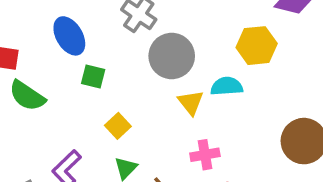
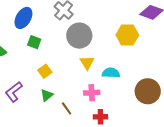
blue ellipse: (69, 36) -> (23, 18), turned 55
cyan semicircle: (227, 86) -> (111, 73), moved

